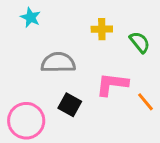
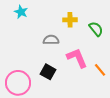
gray semicircle: (58, 63) -> (51, 40), moved, size x0.7
pink L-shape: (112, 84) -> (77, 58), turned 60

